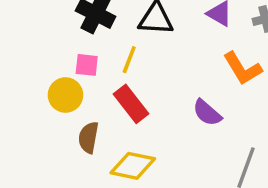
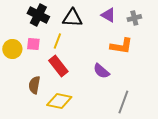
orange L-shape: (242, 68) -> (121, 46), turned -50
yellow circle: (65, 95) -> (12, 49), moved

